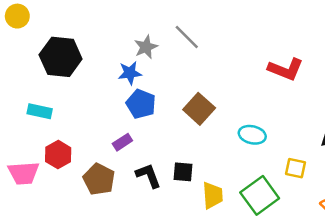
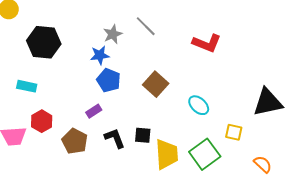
red L-shape: (286, 69) -> (207, 43), moved
cyan ellipse: (252, 135) -> (199, 105), turned 30
yellow trapezoid: (213, 195) -> (167, 154), size x1.4

